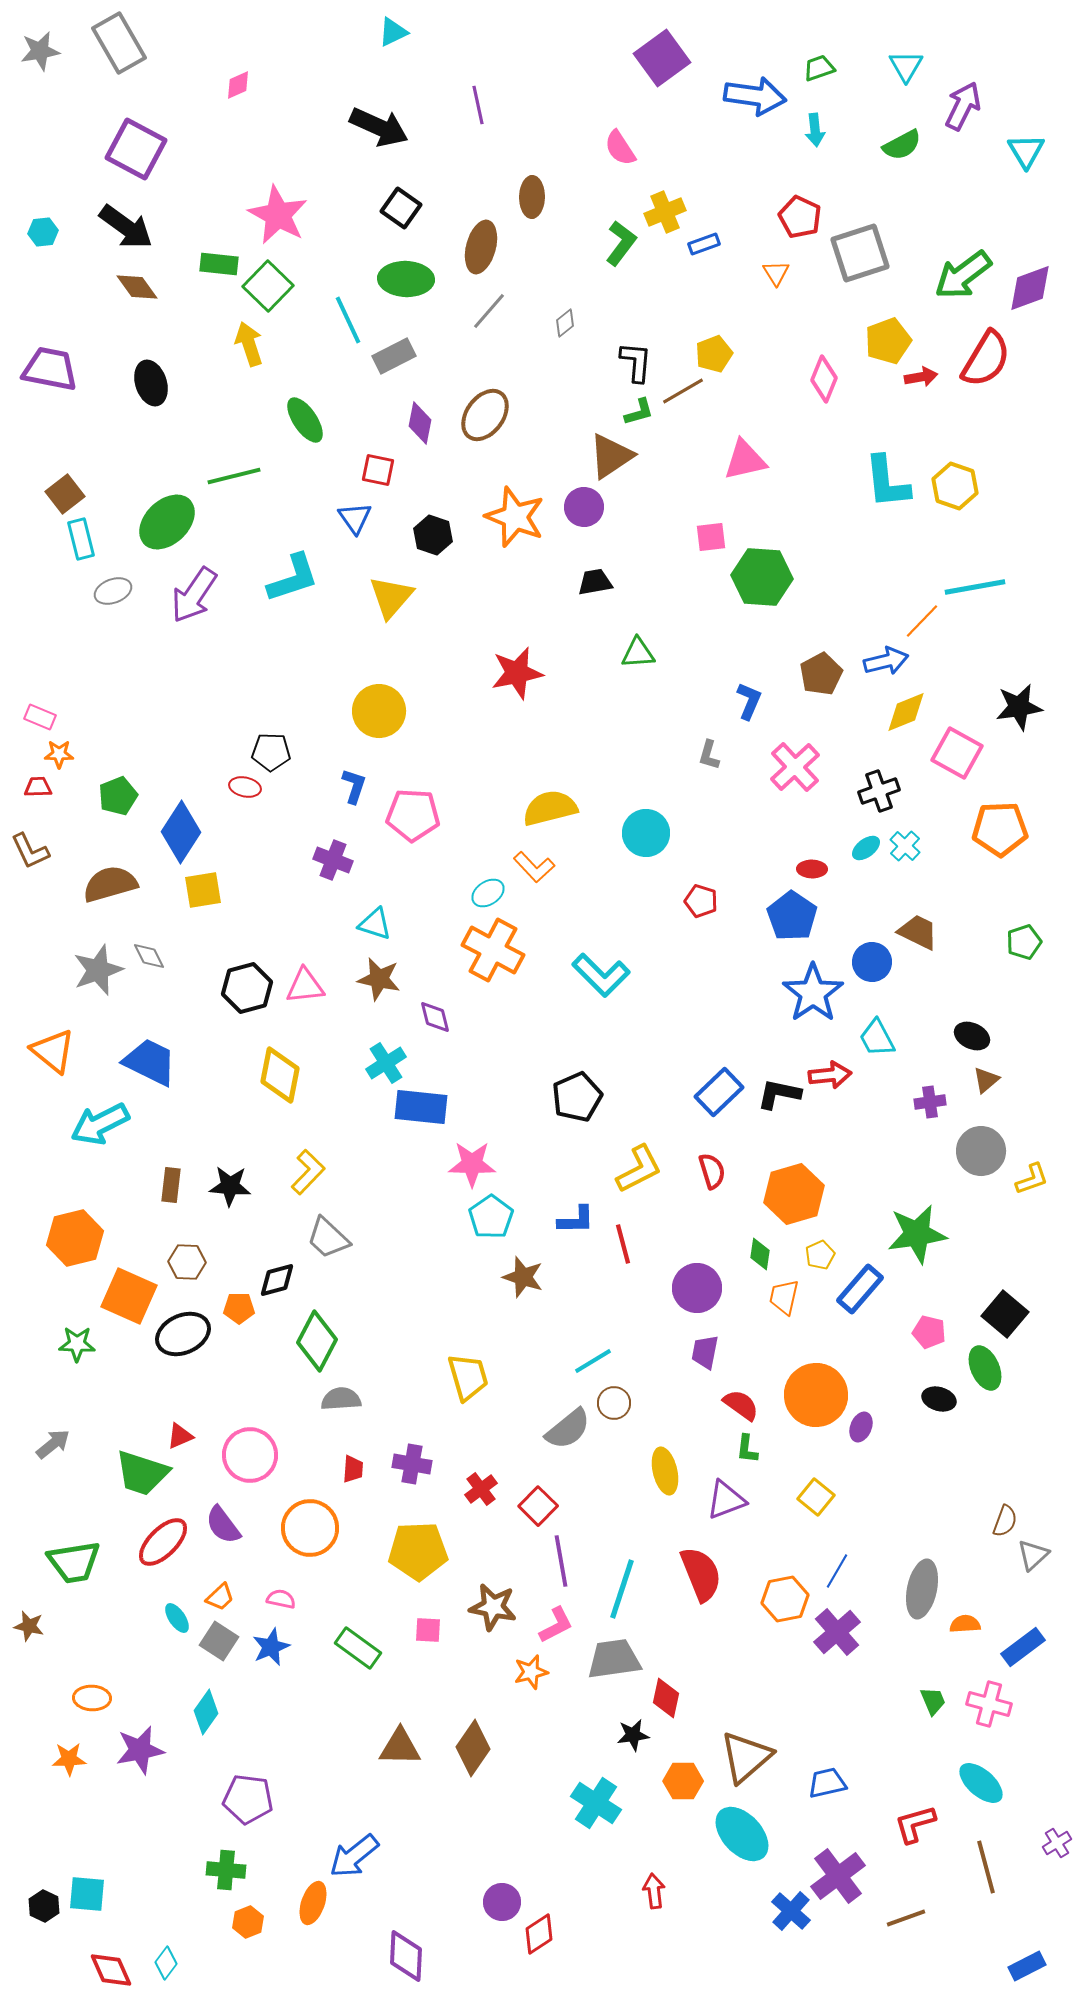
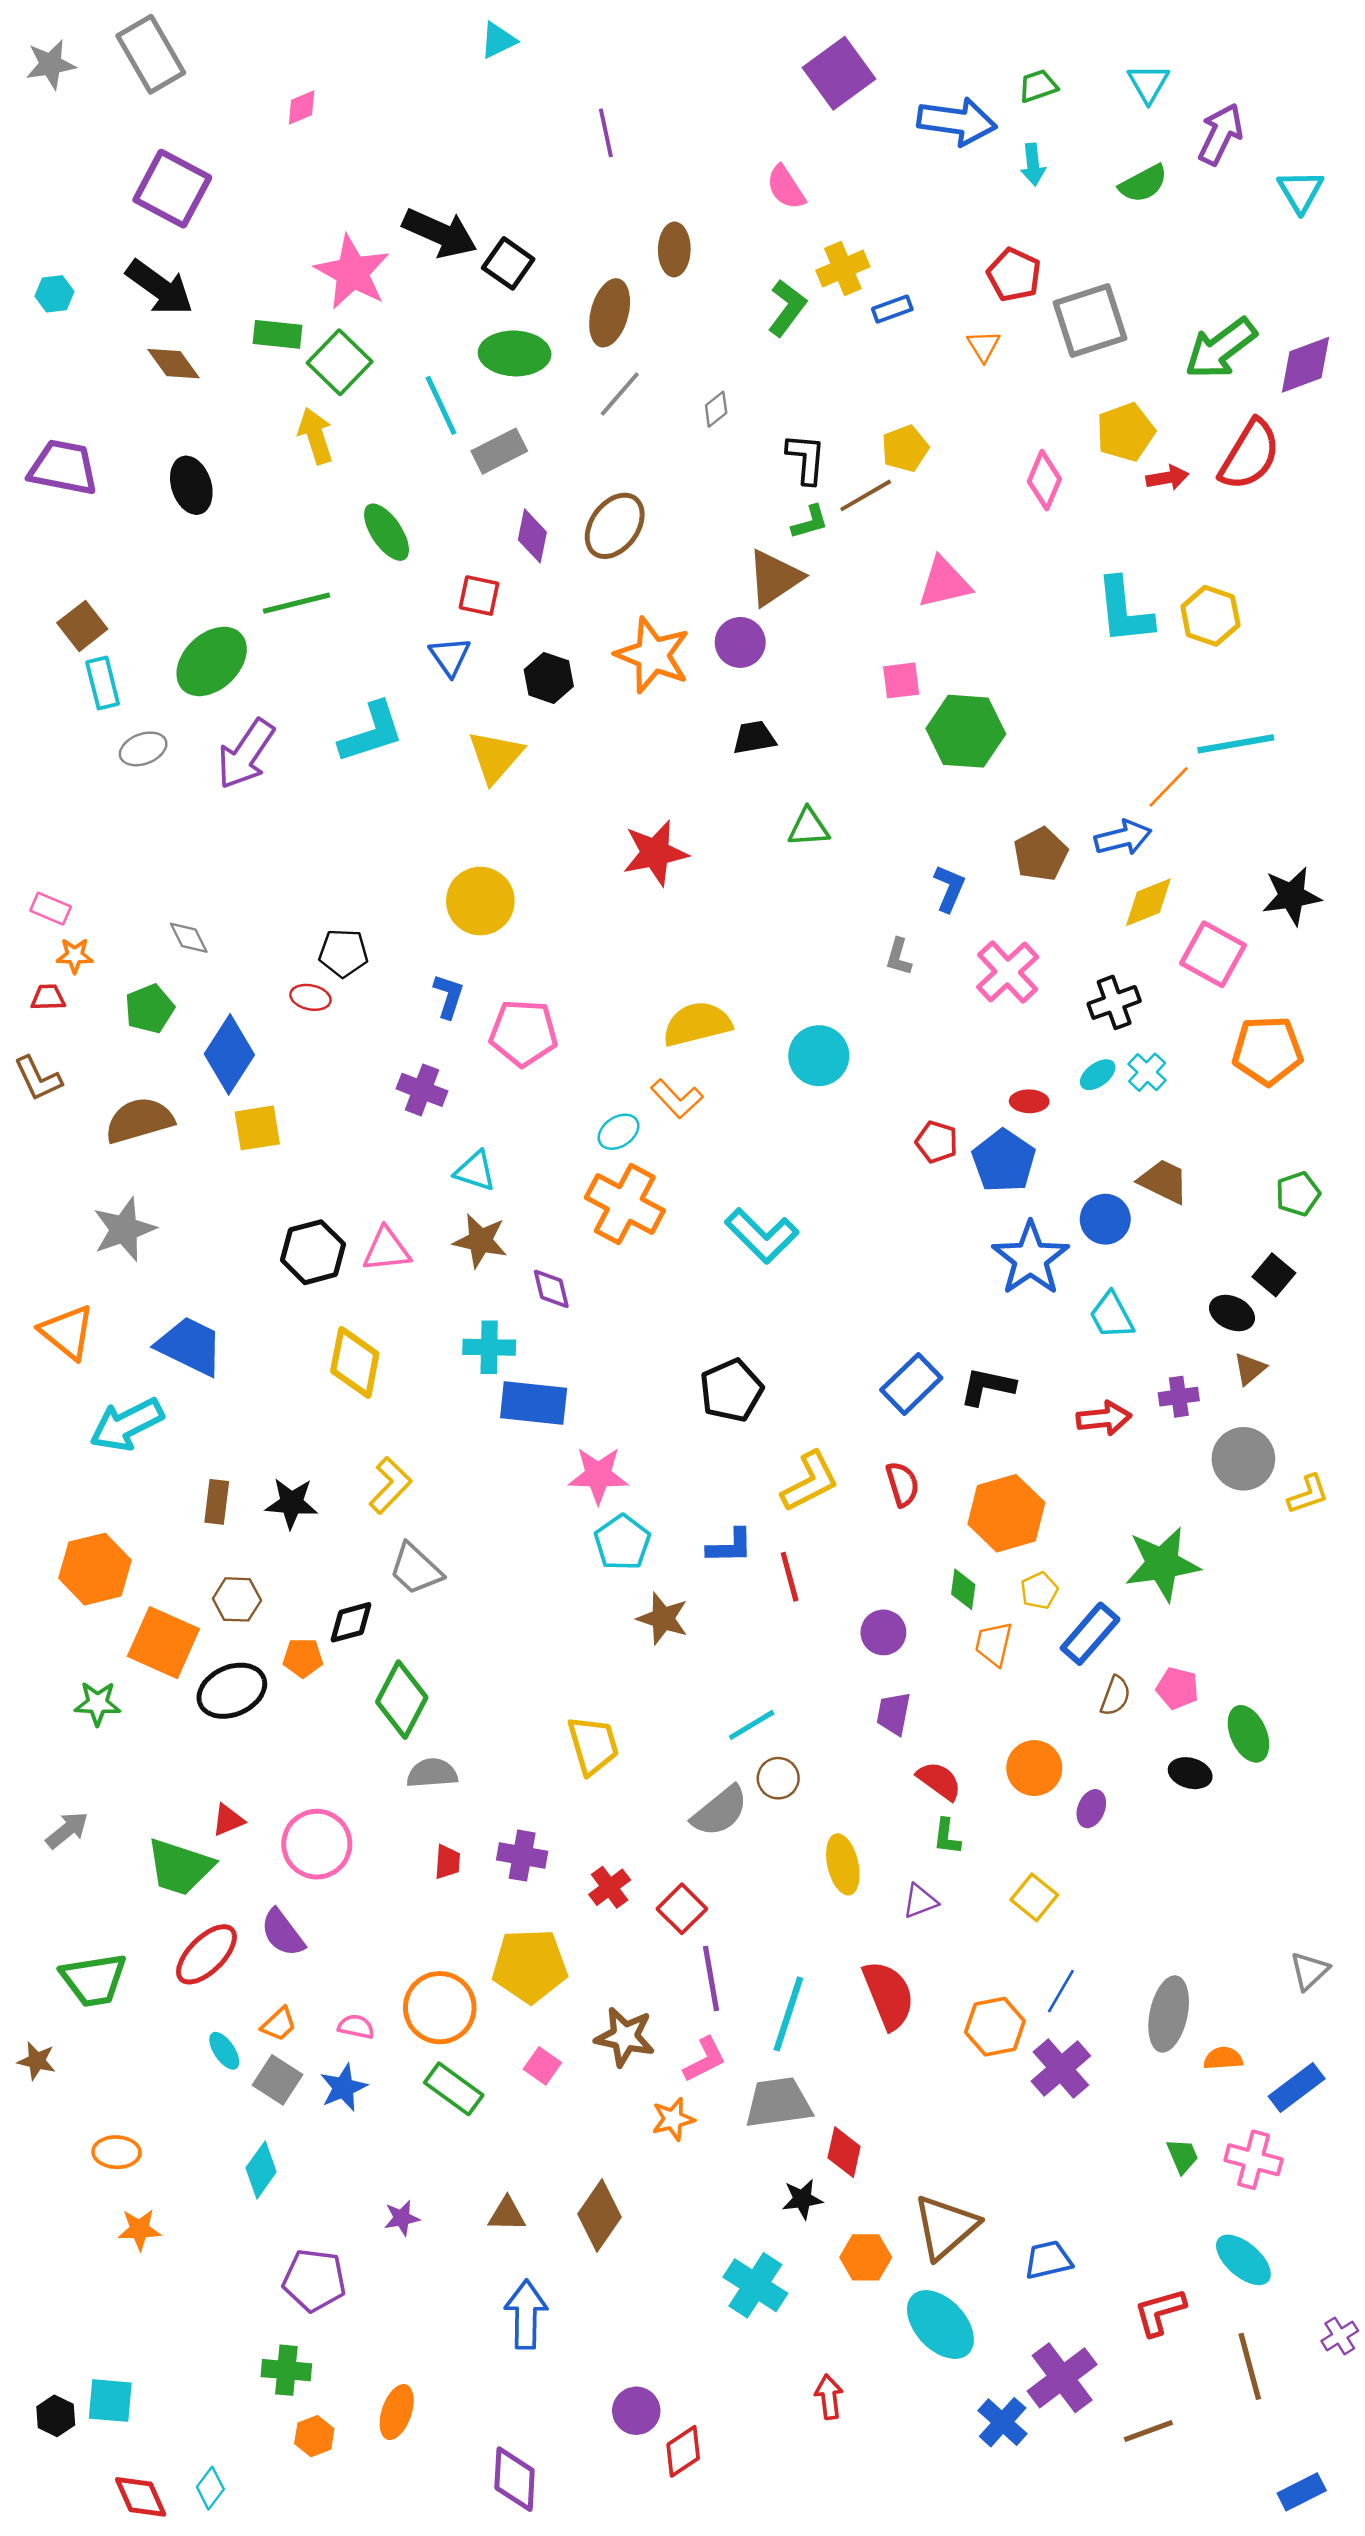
black arrow: (379, 127) -> (440, 233), moved
red pentagon: (701, 901) -> (937, 1142), moved
gray diamond: (149, 956) -> (189, 938), moved
cyan cross: (386, 1063) -> (489, 1347), turned 33
red arrow: (830, 1075) -> (1104, 1418), moved
purple circle: (697, 1288) -> (883, 1632), size x0.7
black square: (1005, 1314) -> (1274, 1275), moved, size x0.7
orange circle: (816, 1395) -> (1034, 1768), size x0.7
purple triangle: (726, 1500) -> (920, 1901), size x0.7
brown semicircle: (1005, 1521) -> (1115, 1696), moved
orange circle: (310, 1528) -> (440, 2008), moved
pink square: (428, 1630) -> (542, 2066), turned 32
brown triangle: (400, 1747) -> (507, 2214), size x0.7
purple star: (140, 1750) -> (402, 2218), moved, size x0.6
orange star: (69, 1759) -> (139, 2229), moved
blue arrow: (354, 1856) -> (526, 2314), moved, turned 130

